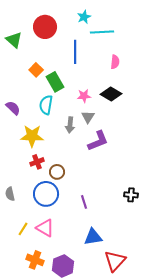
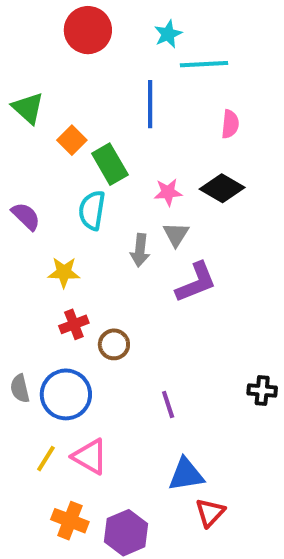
red circle: (45, 27) -> (88, 30), moved
green triangle: (14, 40) -> (28, 108), moved
yellow star: (32, 136) -> (64, 272), size x0.7
blue circle: (46, 194) -> (66, 394), moved
red triangle: (115, 261) -> (210, 513), moved, size x0.7

